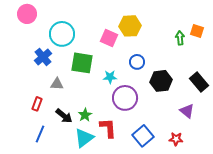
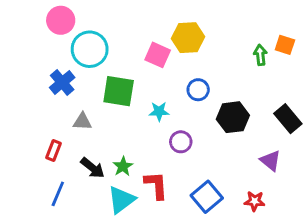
pink circle: (27, 14) -> (61, 20), moved
purple circle: (125, 98) -> (181, 142), size x0.6

